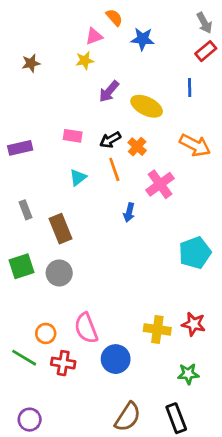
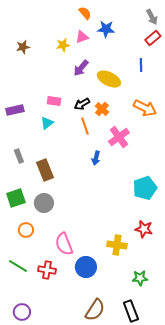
pink triangle: (94, 36) -> (82, 37), moved
cyan triangle: (78, 177) -> (47, 123), moved
red star: (194, 324) -> (144, 229), moved
orange circle: (46, 333) -> (26, 230), moved

